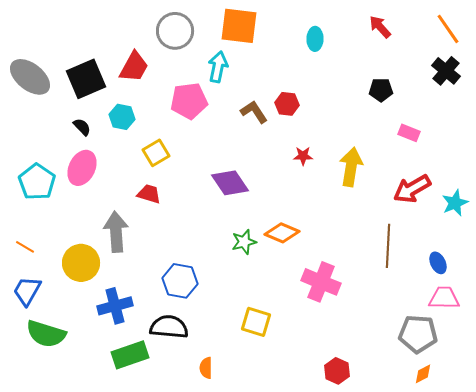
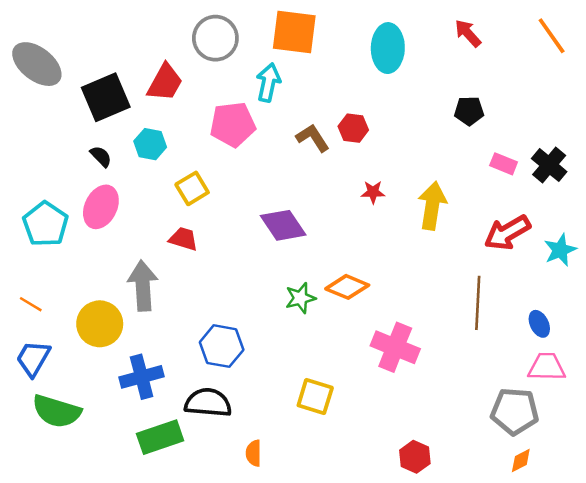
cyan ellipse: (315, 39) -> (388, 48), size x1.6
black cross: (446, 71) -> (549, 165), moved
gray ellipse: (30, 77) -> (37, 64), moved

